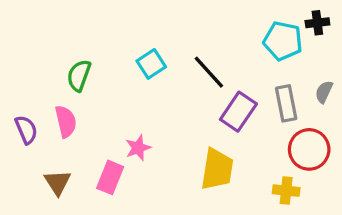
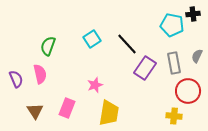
pink star: (138, 148) -> (95, 85), moved
yellow trapezoid: (217, 169) -> (109, 113), moved

